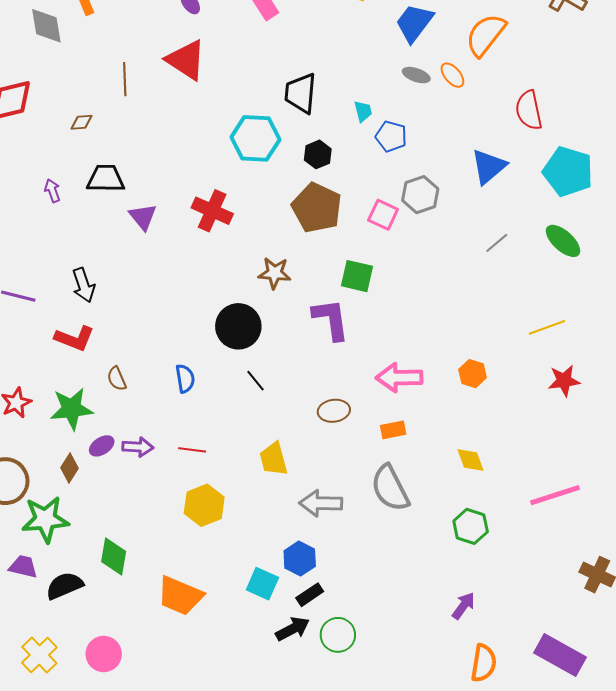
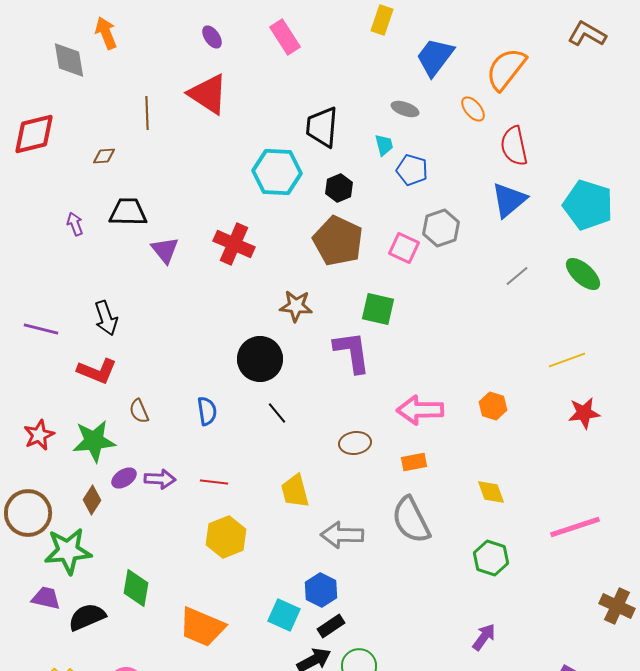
gray ellipse: (416, 75) -> (405, 109), moved
red semicircle: (529, 110) -> (514, 146), moved

